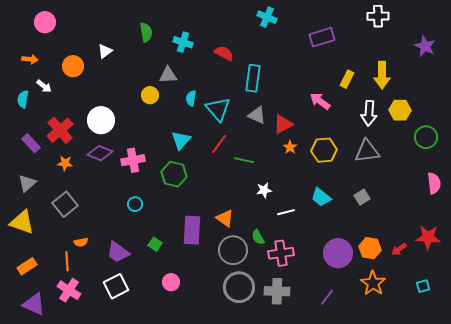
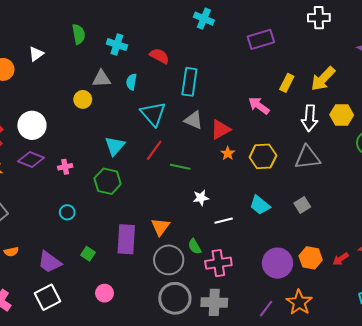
yellow arrow: (382, 75) -> (323, 79), turned 44
cyan semicircle: (191, 98) -> (131, 82), moved
pink cross: (133, 160) -> (65, 167), size x0.6
orange triangle: (225, 218) -> (160, 227), turned 30
orange star: (373, 283) -> (299, 302), moved

